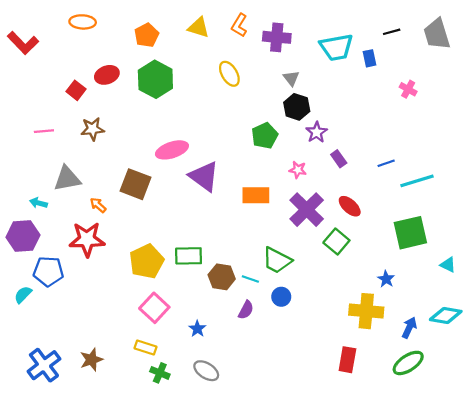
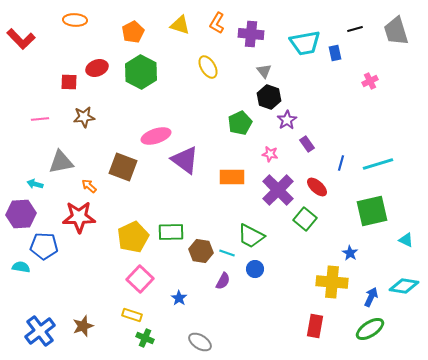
pink cross: (408, 89) -> (370, 81), turned 35
red square: (76, 90) -> (69, 82), turned -36
blue line: (386, 163) -> (341, 163), moved, turned -56
cyan semicircle: (23, 295) -> (21, 267), turned 54
gray ellipse: (206, 371) -> (200, 342), moved

